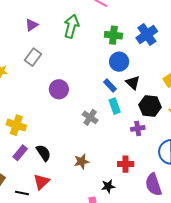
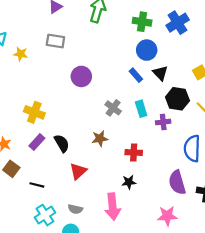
gray rectangle: (33, 57) -> (55, 41), turned 60
cyan rectangle: (115, 106) -> (141, 109), moved
brown star: (82, 161) -> (100, 138), moved
red cross: (126, 164) -> (134, 153), moved
red triangle: (41, 182) -> (78, 171), moved

